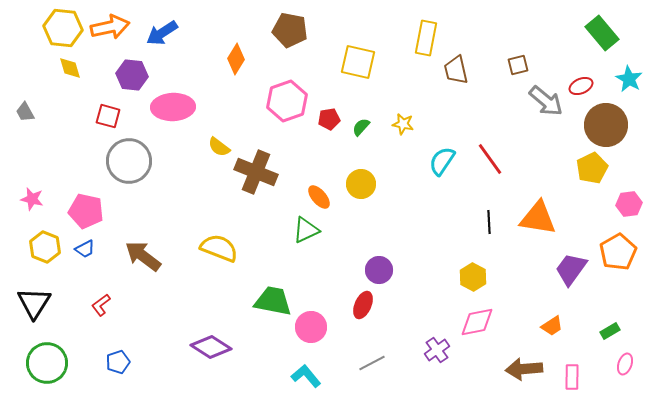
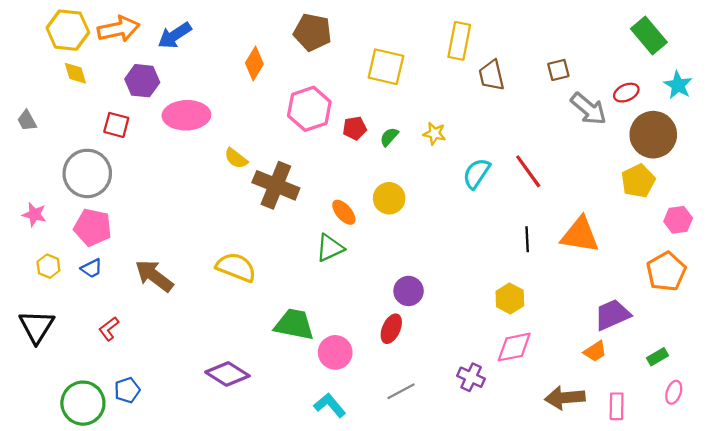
gray circle: (129, 161) -> (87, 173), moved
yellow hexagon: (45, 247) -> (48, 266), size x0.7
purple trapezoid: (571, 269) -> (612, 315), moved, turned 30
purple cross: (437, 350) -> (471, 377), turned -30
green circle: (47, 363) -> (83, 403), moved

